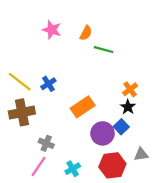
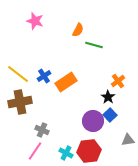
pink star: (52, 30) -> (35, 21), moved
orange rectangle: (83, 107) -> (66, 82), moved
black star: (128, 107) -> (108, 97), moved
red hexagon: (112, 165) -> (89, 151), moved
cyan cross: (73, 169) -> (66, 153), turned -32

